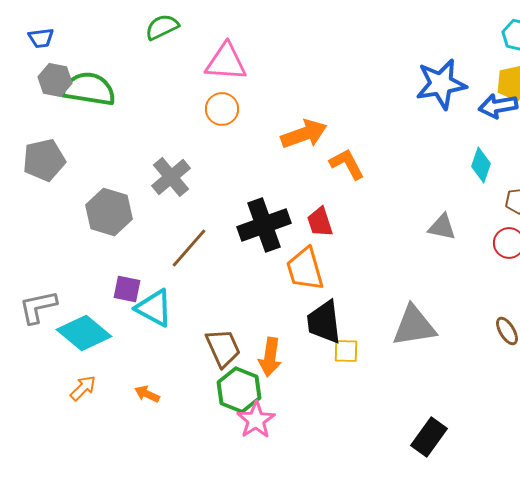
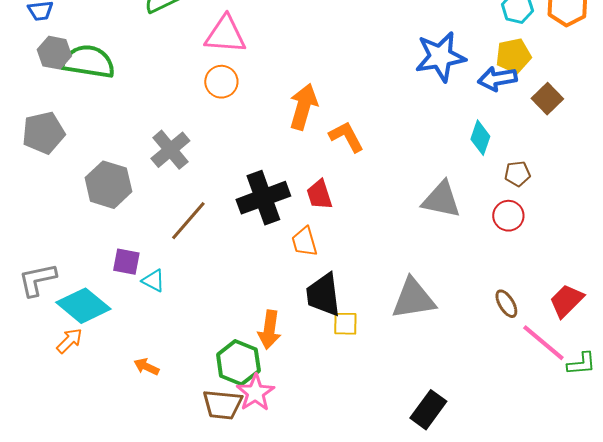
orange arrow: (304, 134) -> (303, 107), turned -54
gray triangle: (442, 227) -> (441, 200), size x1.4
orange trapezoid: (305, 269) -> (304, 242), size x0.7
cyan triangle: (154, 308) -> (153, 281), size x0.6
brown trapezoid: (223, 348) -> (222, 405), moved, turned 120
orange arrow: (83, 388) -> (69, 341), moved

